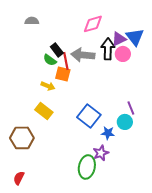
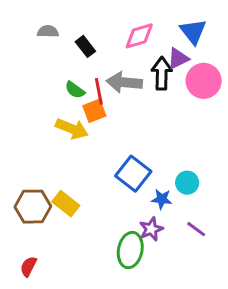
blue triangle: (135, 37) -> (193, 31), moved
black rectangle: (57, 50) -> (85, 46), moved
pink circle: (123, 54) -> (204, 81), moved, size x1.5
orange square: (63, 74) -> (94, 111), turned -35
yellow arrow: (48, 86) -> (72, 129), size x1.5
purple line: (131, 108) -> (196, 229), moved, turned -32
yellow rectangle: (44, 111) -> (66, 204), moved

